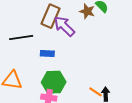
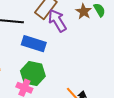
blue rectangle: (47, 54) -> (34, 44), size x1.6

